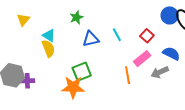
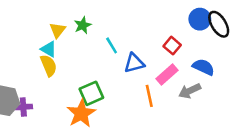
yellow triangle: (23, 20) -> (57, 30), moved
cyan line: (117, 35) -> (112, 45), moved
blue triangle: (91, 39) -> (134, 63), moved
orange star: (73, 87) -> (81, 113), turned -30

